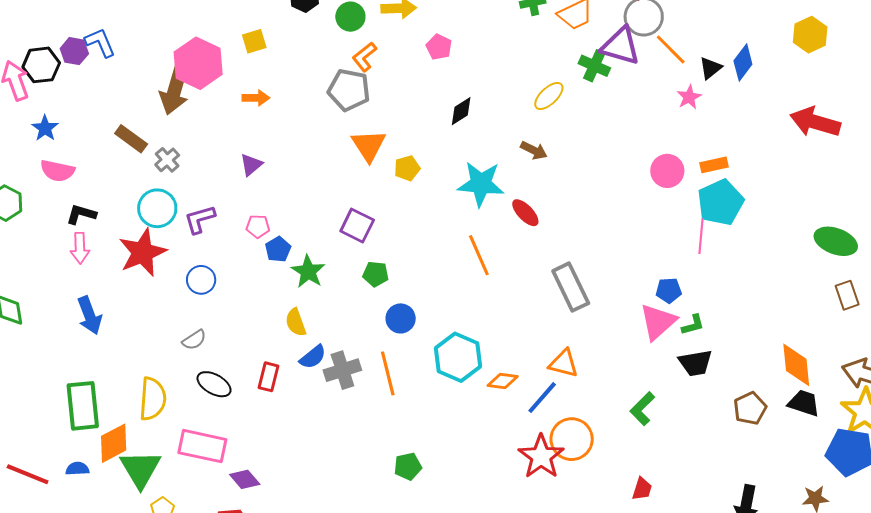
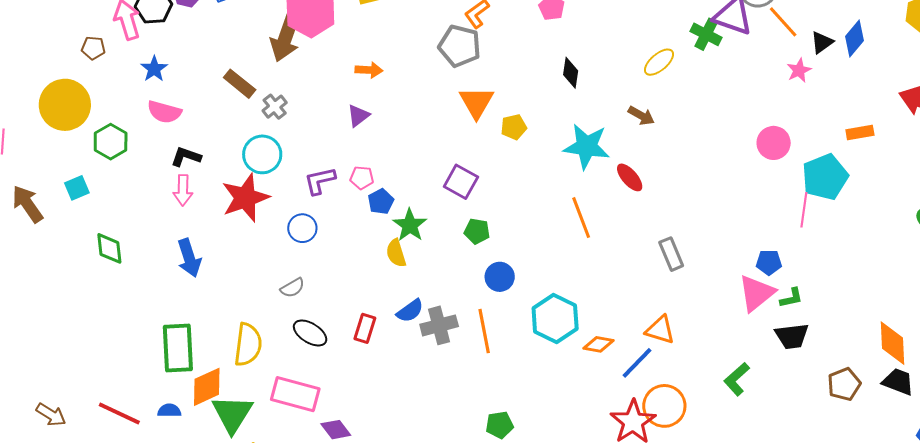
orange arrow: (256, 98) -> (369, 70), moved
black diamond: (461, 111) -> (571, 73), turned -52
orange rectangle: (714, 165) -> (860, 132), moved
purple L-shape: (200, 219) -> (320, 181), moved
gray rectangle: (571, 287) -> (671, 254), size x0.7
yellow semicircle: (296, 322) -> (396, 253), moved

